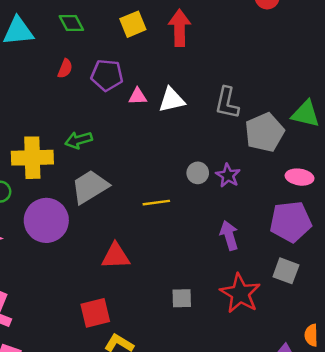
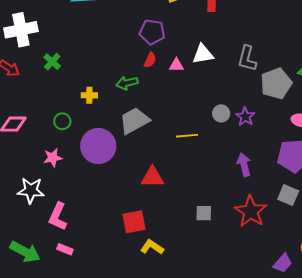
red semicircle: (65, 69) -> (150, 60), moved
pink triangle: (138, 96) -> (176, 65), moved
yellow cross: (32, 158) -> (89, 95), size x0.5

